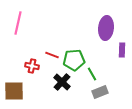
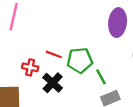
black cross: (62, 82) -> (53, 83), moved

